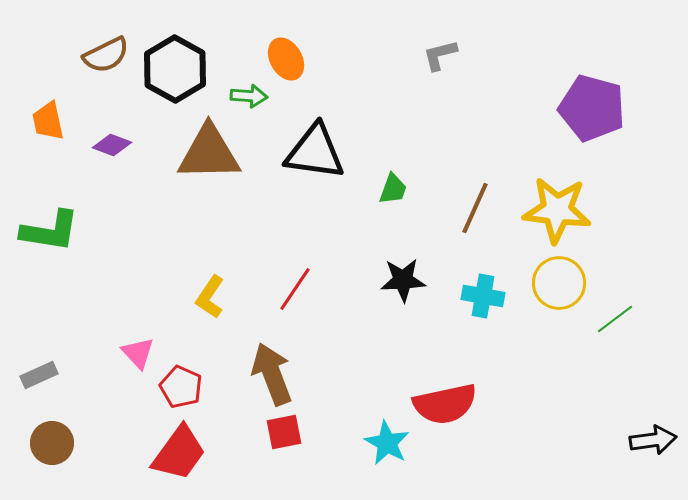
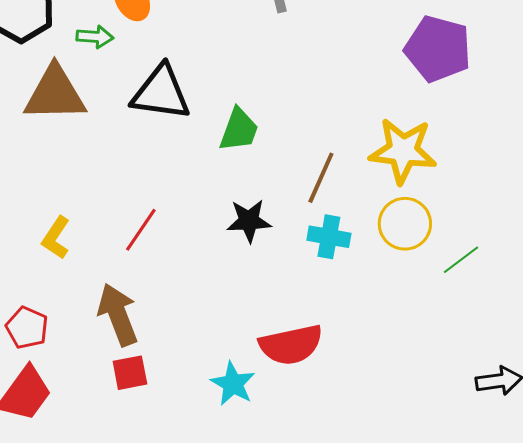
green trapezoid: (393, 189) -> (239, 130), size x1.4
brown line: (475, 208) -> (321, 178), moved

